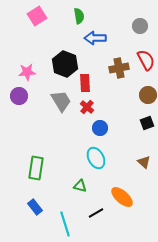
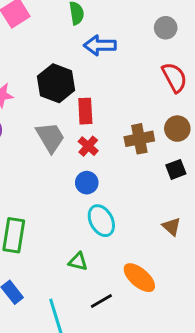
brown cross: (119, 68) -> (139, 139), moved
blue circle: (100, 128) -> (87, 183), moved

